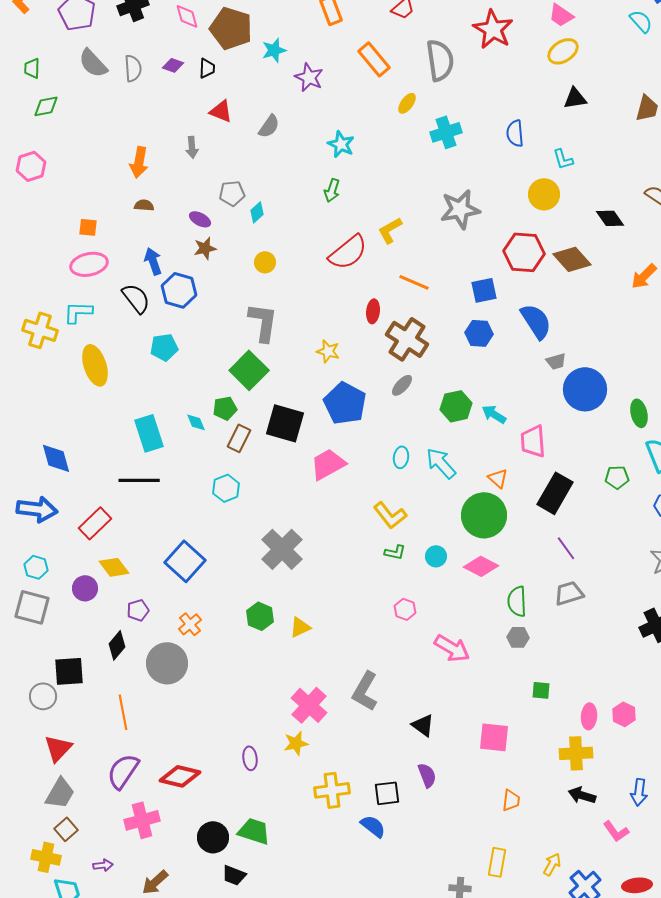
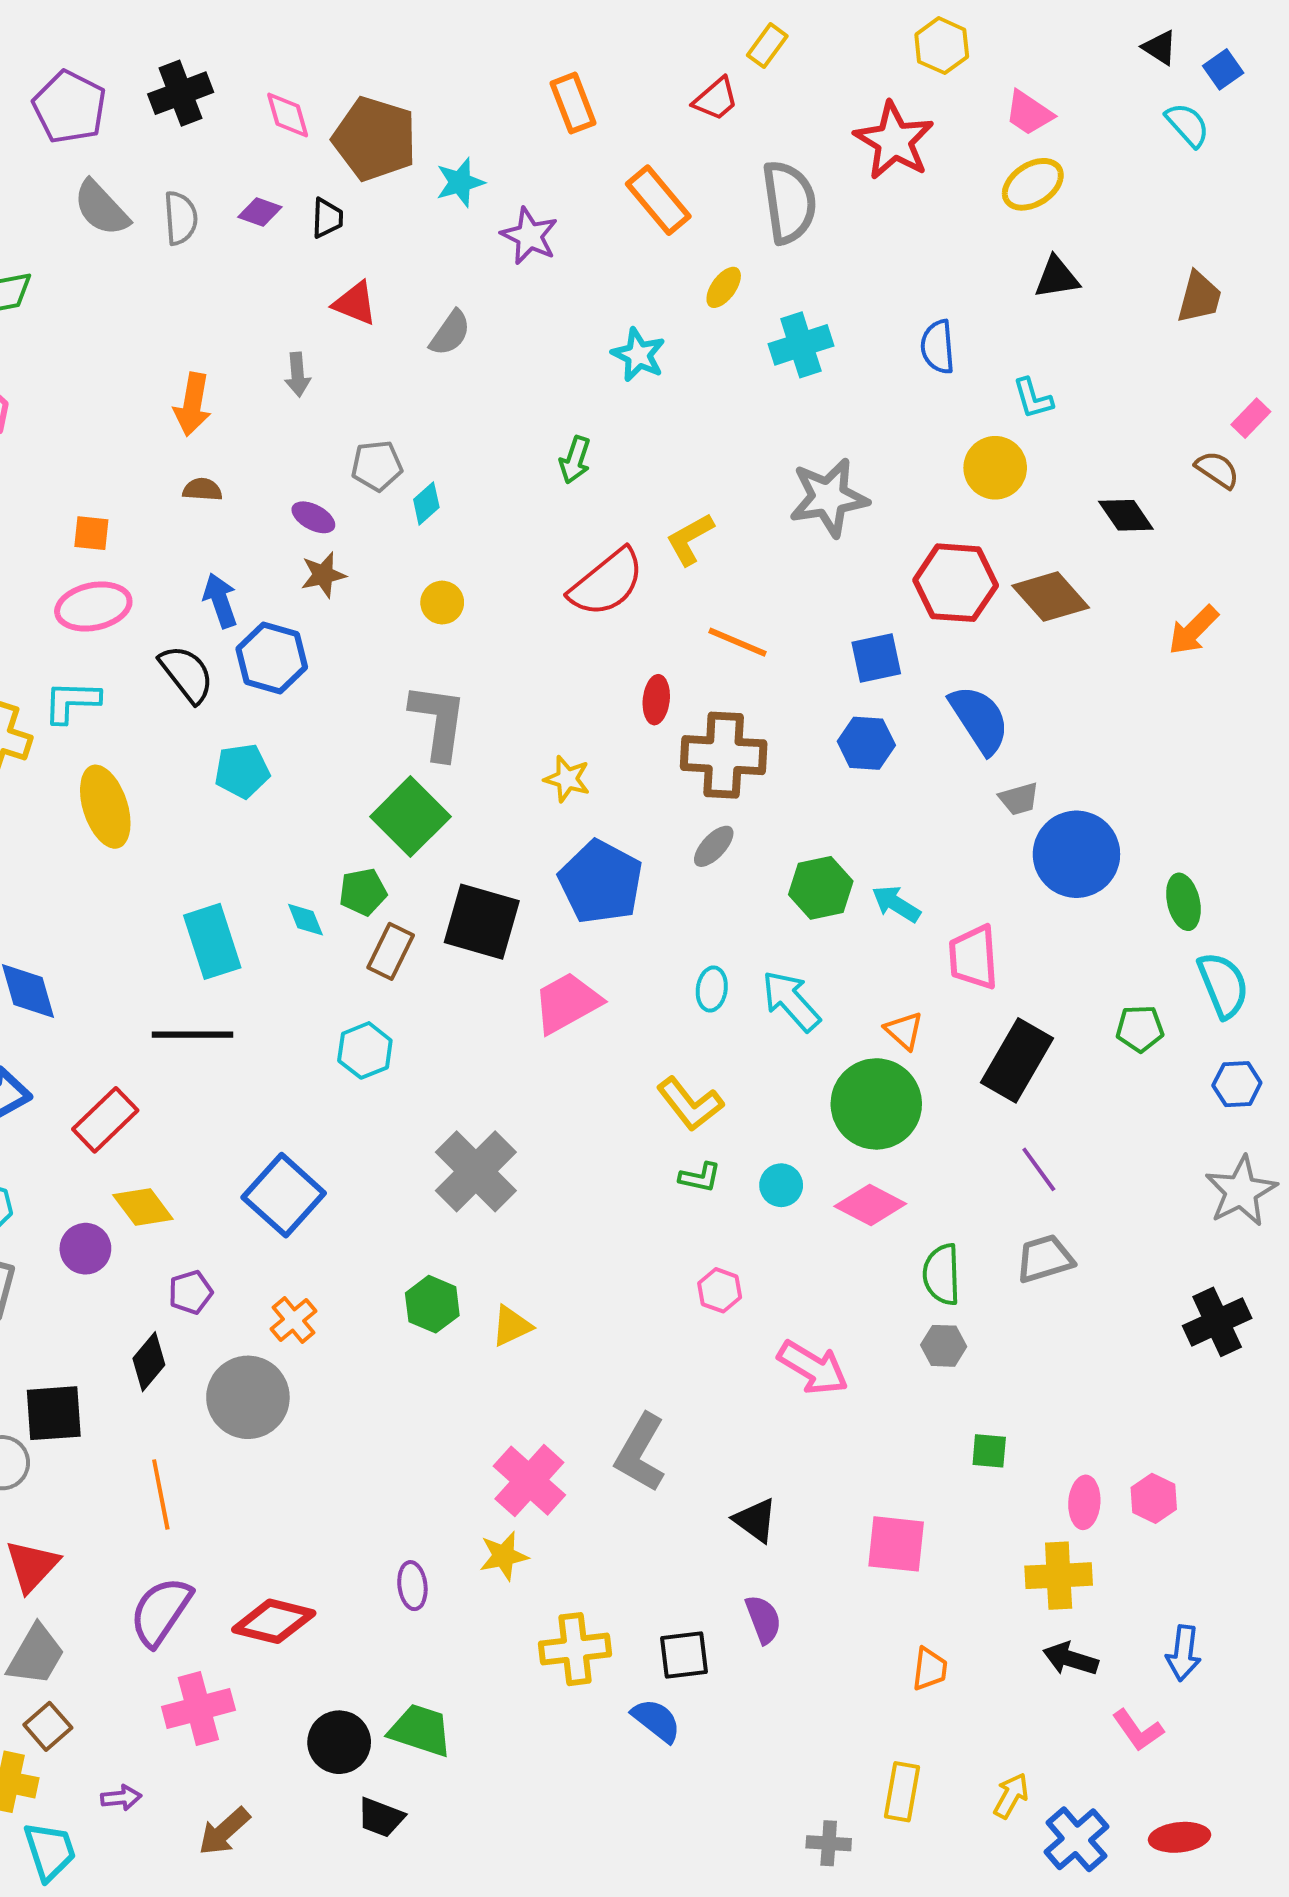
cyan star: (341, 144) -> (638, 355), moved
brown cross: (407, 339) -> (724, 755), turned -30

